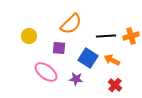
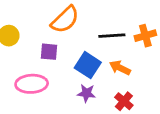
pink ellipse: (46, 72) -> (32, 84), turned -40
purple star: (76, 79) -> (86, 93), moved

